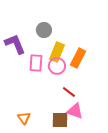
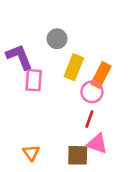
pink rectangle: (36, 63) -> (34, 80), moved
pink circle: (57, 66) -> (92, 92), moved
red line: (69, 92) -> (89, 119), turned 72

